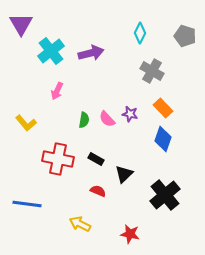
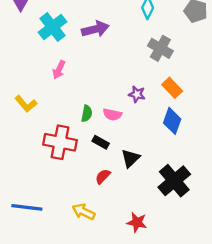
pink semicircle: (107, 119) -> (112, 115), moved, turned -36
green semicircle: (84, 120) -> (87, 113), moved
red semicircle: (98, 191) -> (103, 176), turned -70
blue line: (27, 204) -> (27, 207), moved

